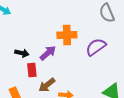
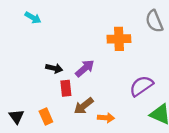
orange cross: (67, 35) -> (119, 39), moved
purple semicircle: (96, 47) -> (141, 86), moved

